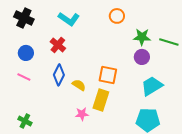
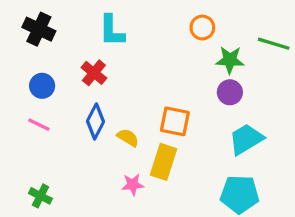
orange circle: (117, 16) -> (202, 28), moved
cyan L-shape: (69, 19) -> (112, 31), turned 55
green line: (169, 42) -> (274, 44), moved

